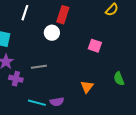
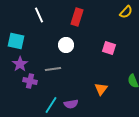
white line: (25, 13) -> (39, 15), turned -42
white circle: (52, 33) -> (66, 45), moved
cyan line: (37, 103) -> (51, 105), turned -72

